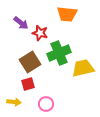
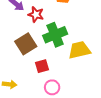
red square: (28, 84) -> (42, 66), moved
pink circle: (46, 104) -> (52, 87), moved

